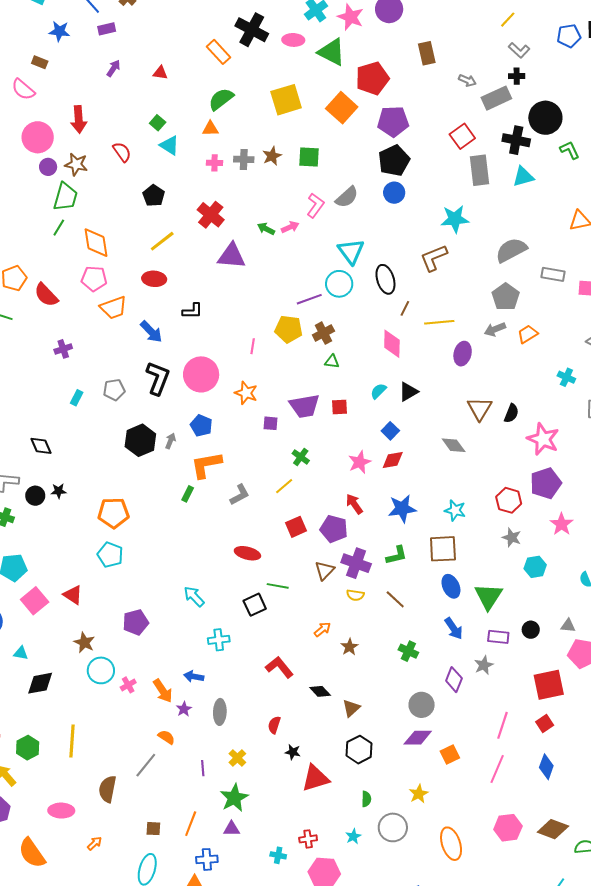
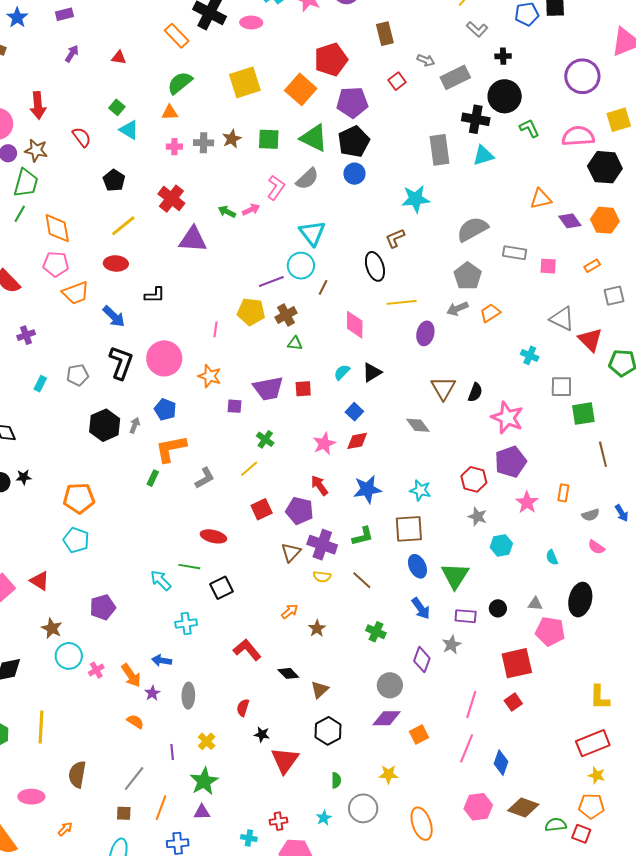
blue star: (59, 31) -> (17, 18), turned 30
green triangle: (332, 52) -> (314, 138), moved
black cross: (517, 76) -> (503, 56), moved
red square: (462, 136) -> (397, 81), moved, size x0.7
brown L-shape: (434, 258) -> (395, 238), size x0.7
black ellipse: (385, 279) -> (375, 266), moved
brown line: (405, 308) -> (323, 287), moved
green line: (278, 586) -> (189, 567), moved
gray line: (146, 765) -> (134, 779), moved
blue diamond: (546, 767) -> (501, 763), moved
red triangle: (315, 778) -> (285, 760), turned -36
yellow star: (419, 794) -> (388, 774), turned 30

